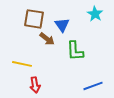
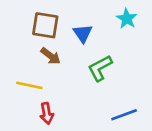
brown arrow: (47, 39) -> (51, 56), moved
green L-shape: (75, 51) -> (100, 68), turned 65

